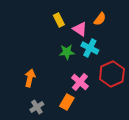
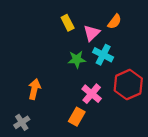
pink triangle: (80, 29) -> (92, 33), turned 42
gray cross: (37, 107) -> (22, 122), moved

